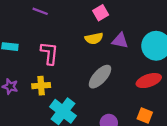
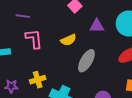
yellow semicircle: (94, 38) -> (68, 40), moved
pink L-shape: (49, 53) -> (34, 39), moved

